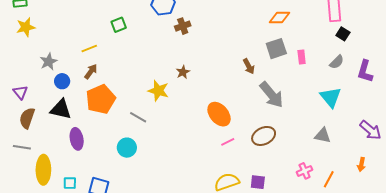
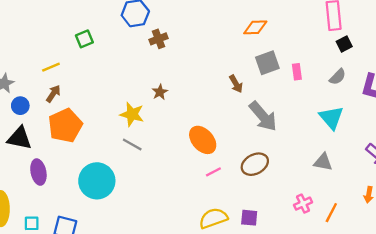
orange diamond: (280, 18) -> (255, 27), moved
black square: (343, 34) -> (344, 44), turned 32
gray line: (138, 117) -> (132, 144), moved
cyan circle: (127, 148) -> (97, 181), size x1.6

